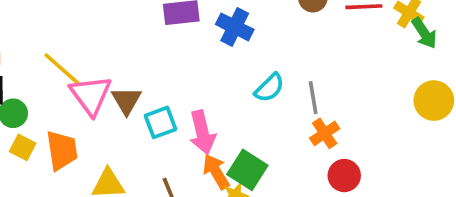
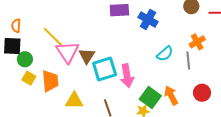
cyan square: (160, 122) -> (105, 69), size x1.4
orange cross: (325, 133) -> (197, 42), moved
orange arrow: (216, 172) -> (171, 95), moved
red circle: (344, 176) -> (202, 93), moved

